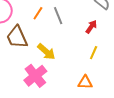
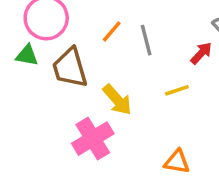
red arrow: (91, 27) -> (201, 53), moved
yellow line: (94, 53) -> (177, 90), moved, turned 40

